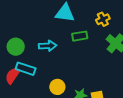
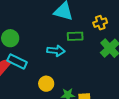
cyan arrow: (48, 46) -> (56, 51), moved

